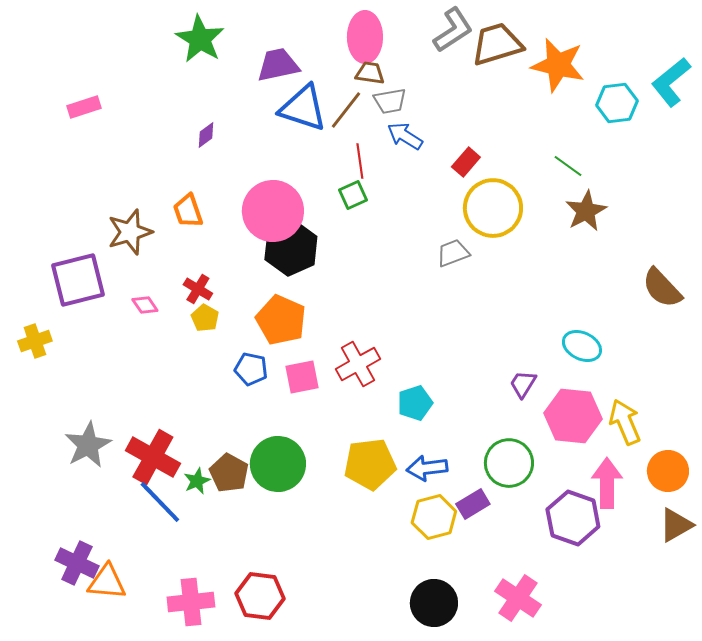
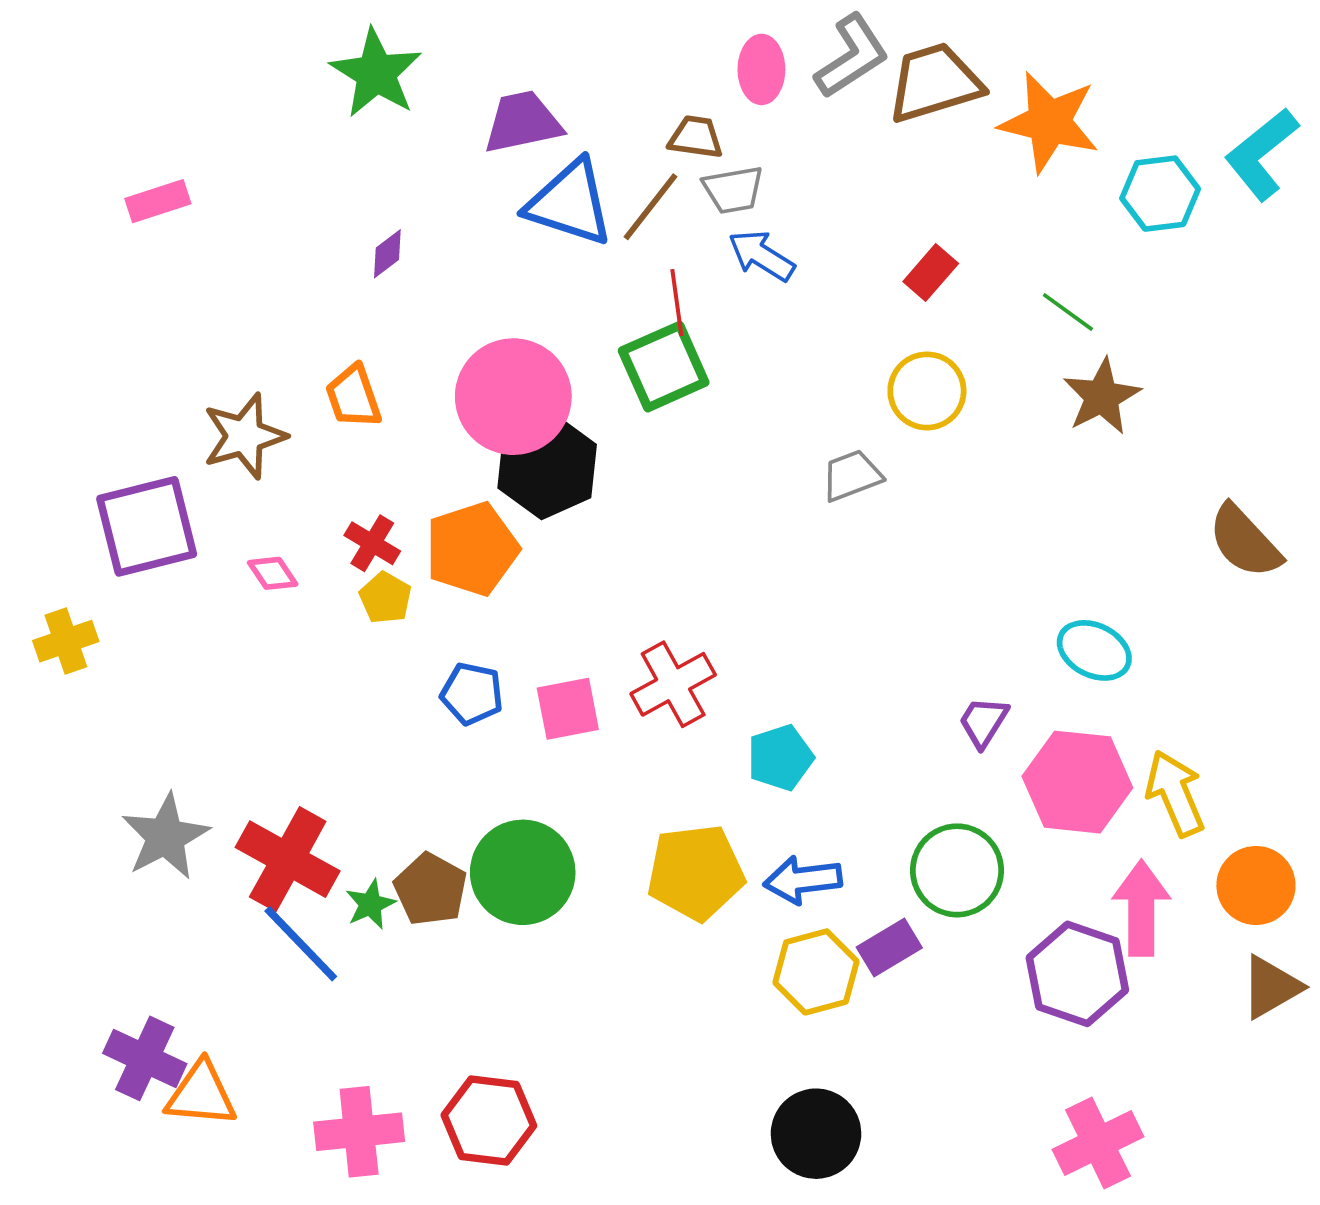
pink ellipse: (365, 37) -> (761, 69), moved, size x0.7
red rectangle: (466, 162) -> (931, 273), moved
green square: (353, 195) -> (664, 367), size x1.6
yellow circle: (493, 208) -> (927, 391), size x0.7
orange pentagon: (281, 320) -> (472, 549), moved, turned 30
pink cross: (518, 598) -> (1098, 1143), moved, turned 30

